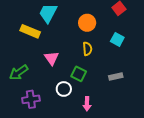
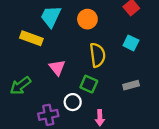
orange circle: (87, 23) -> (87, 19), moved
yellow semicircle: (87, 49) -> (97, 55), size x1.5
purple cross: (31, 99) -> (48, 115), moved

